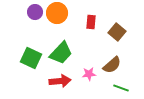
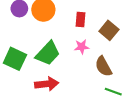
brown semicircle: (112, 65) -> (103, 66), turned 102
pink star: (89, 74) -> (82, 47), moved

